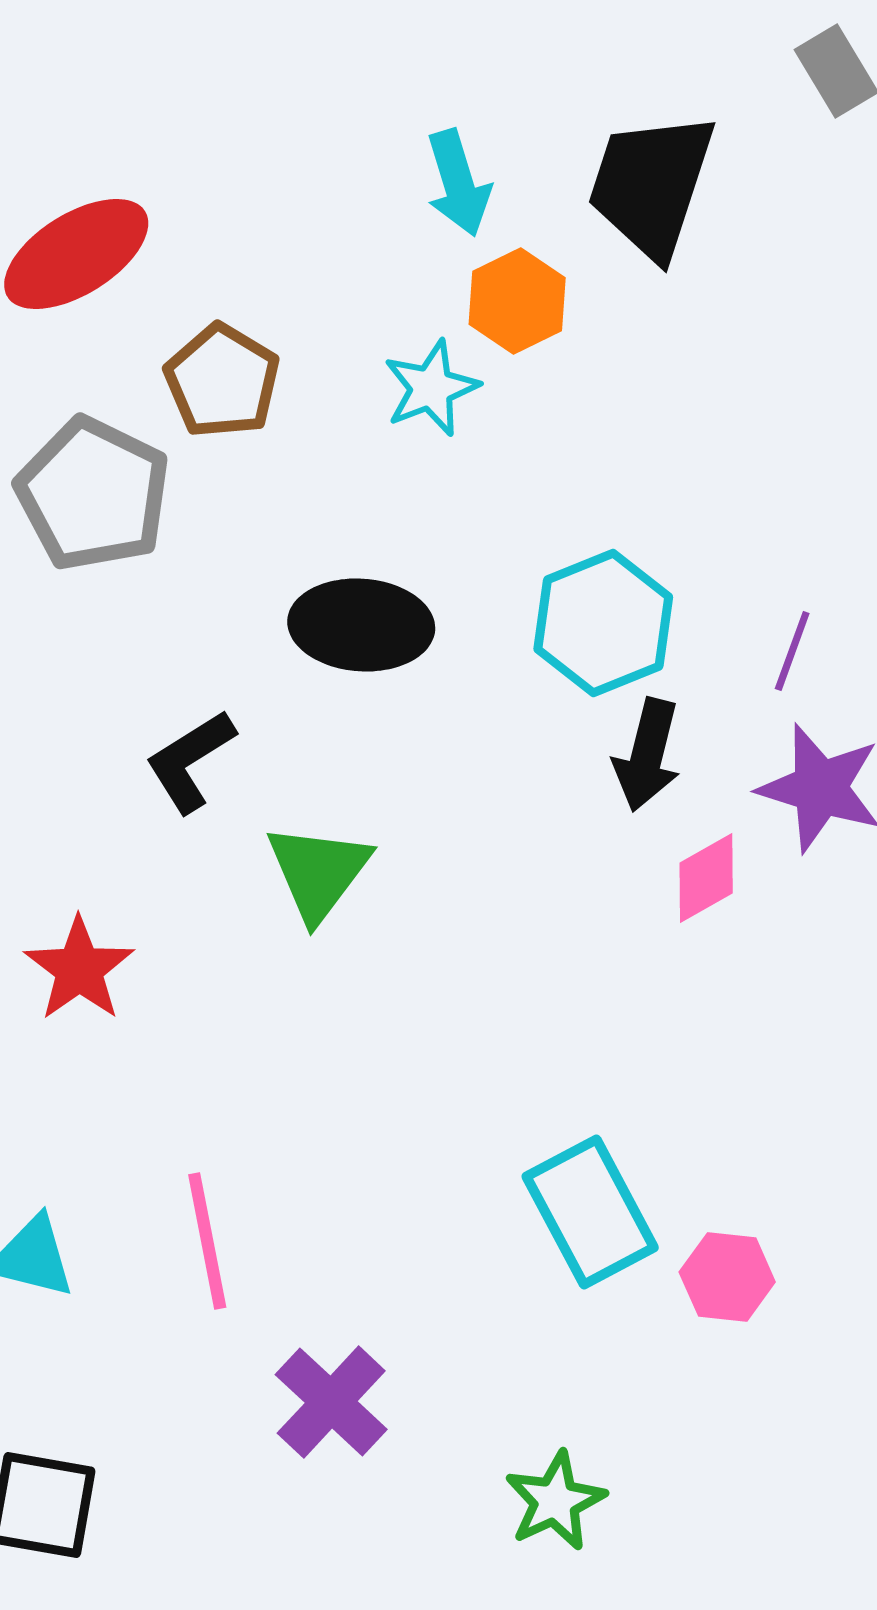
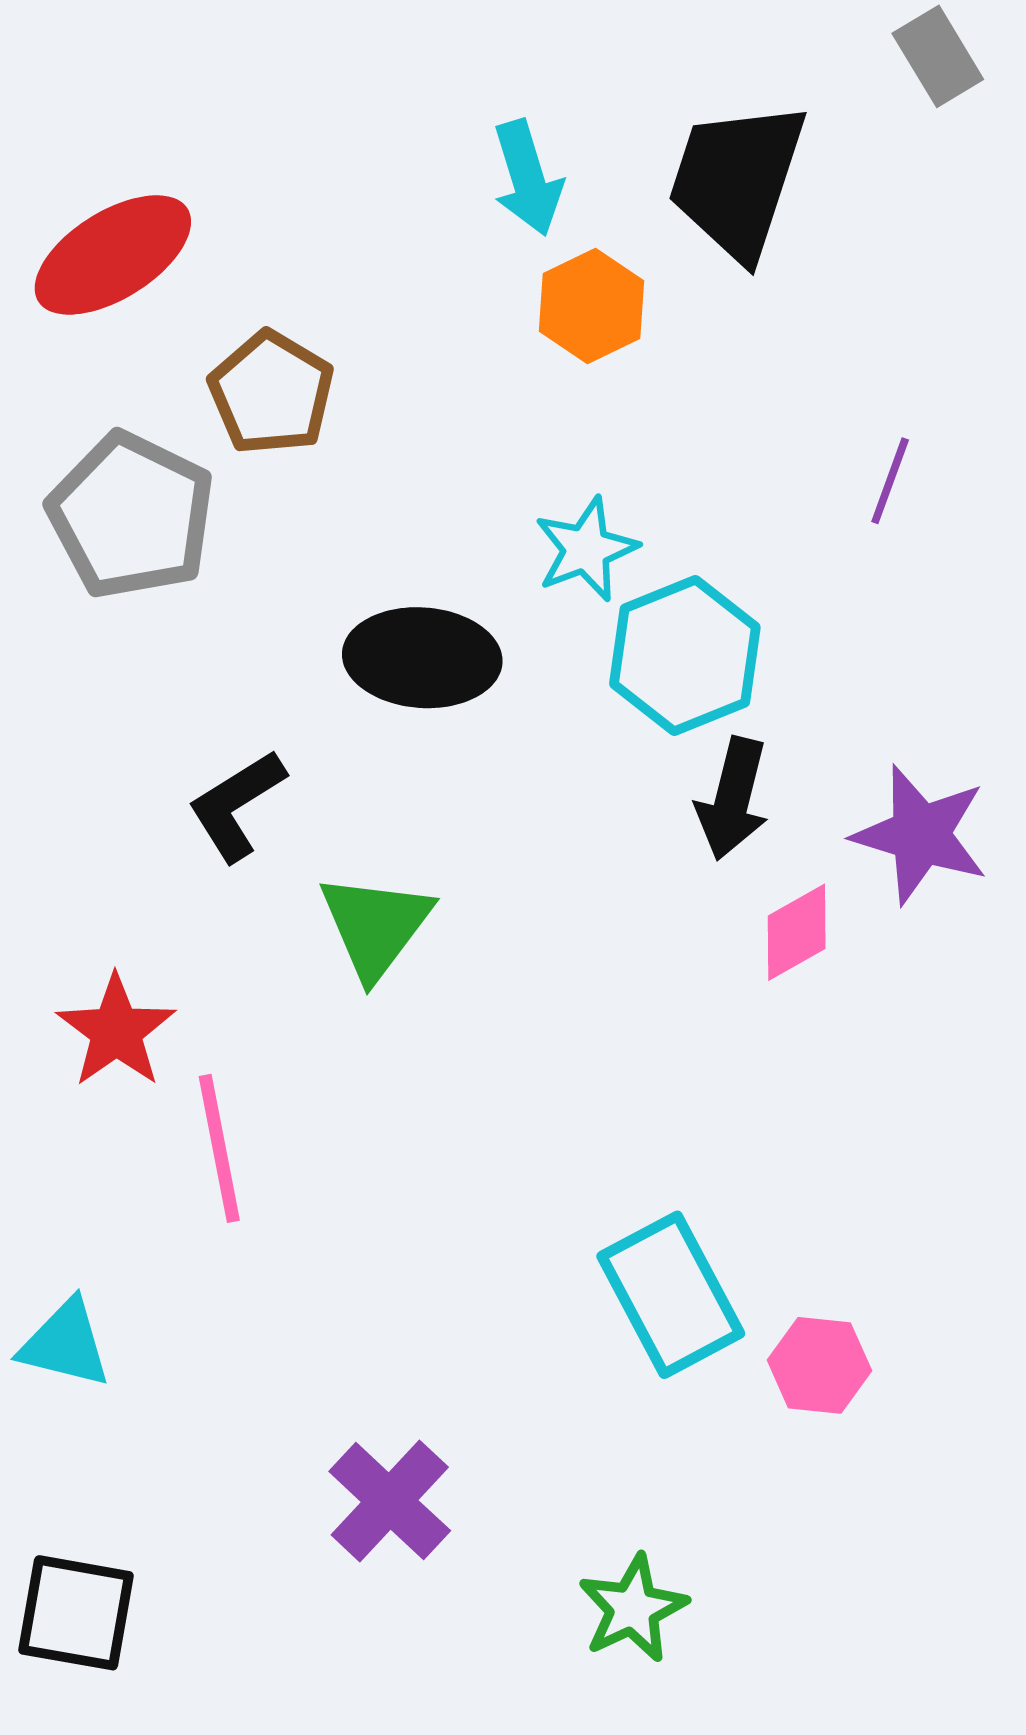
cyan star: (431, 388) -> (586, 549), moved
purple line: (792, 651) -> (890, 481), moved
pink line: (207, 1241) -> (219, 1148), moved

